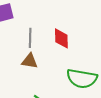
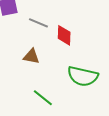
gray line: (30, 38) -> (38, 23), moved, turned -72

